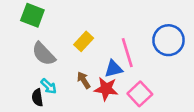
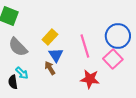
blue triangle: (114, 69) -> (56, 55), moved, turned -49
red star: (106, 89) -> (90, 79), moved
pink square: (140, 94) -> (113, 59), moved

